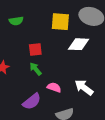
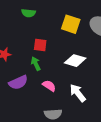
white diamond: (79, 44) -> (75, 61), moved
purple semicircle: (32, 101) -> (18, 82), moved

